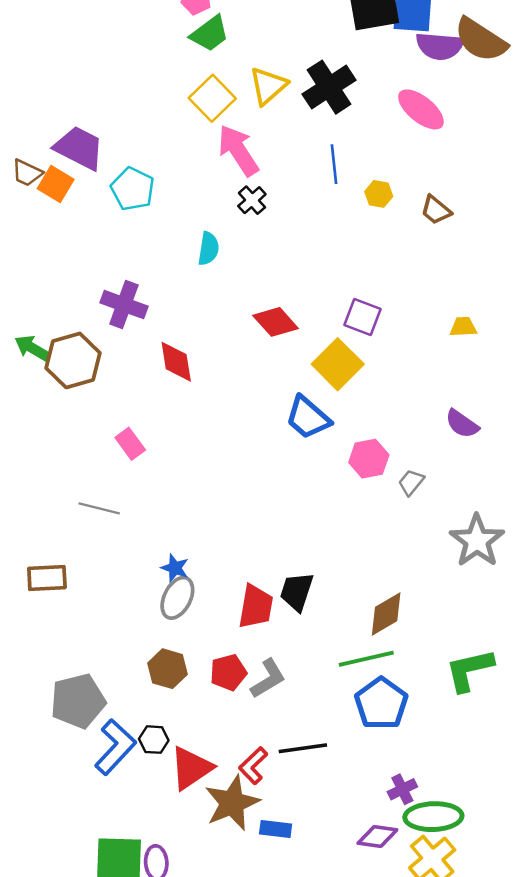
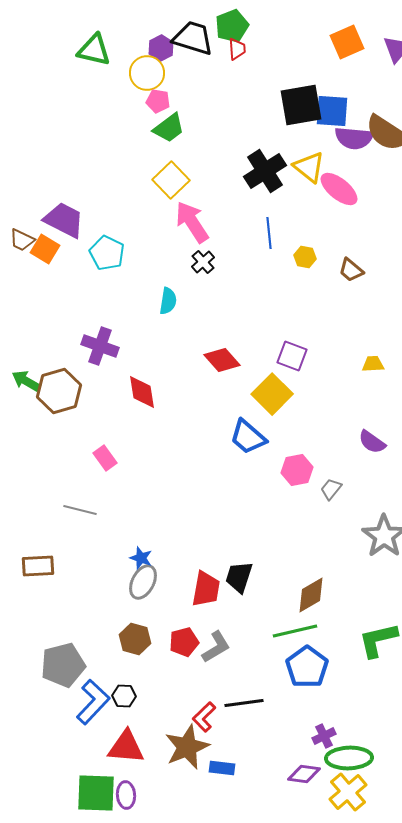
yellow triangle: (268, 86) -> (309, 167), moved, turned -40
red triangle: (191, 768) -> (126, 747), moved, turned 39

